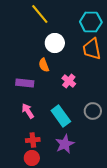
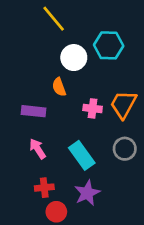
cyan hexagon: (91, 22) -> (109, 45), moved
orange trapezoid: (92, 49) -> (123, 104), moved, turned 40
pink cross: (69, 81) -> (93, 108), turned -32
red circle: (32, 158) -> (56, 212), moved

